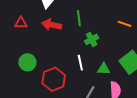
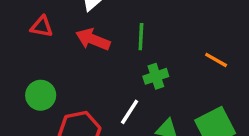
white line: (80, 63) -> (130, 112), turned 35

